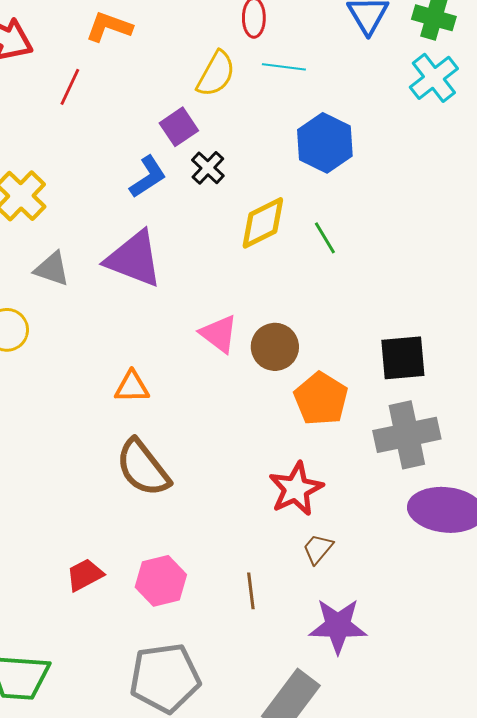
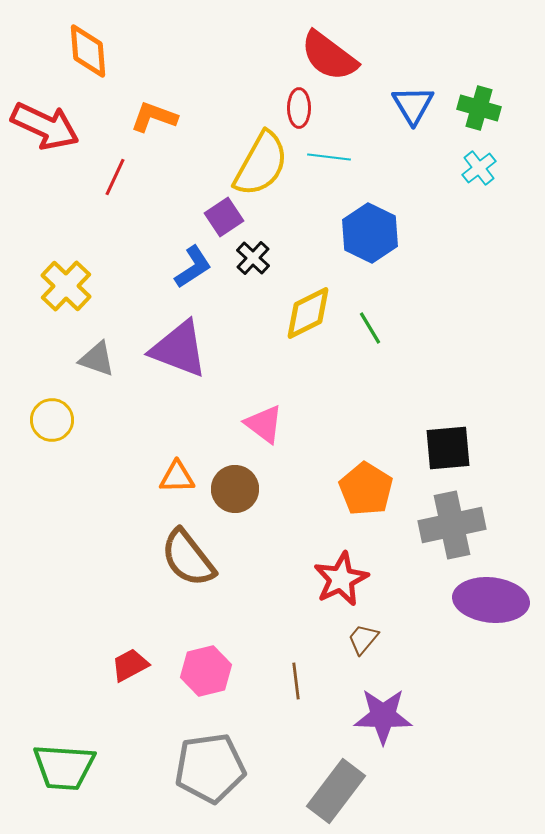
yellow semicircle: (216, 74) -> (261, 164), size x1.4
cyan cross: (434, 78) -> (479, 168), size x0.7
brown circle: (275, 347) -> (235, 489), moved

